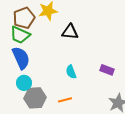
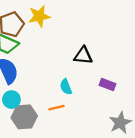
black triangle: (70, 32) -> (83, 56), moved
orange line: (65, 100) -> (57, 108), moved

